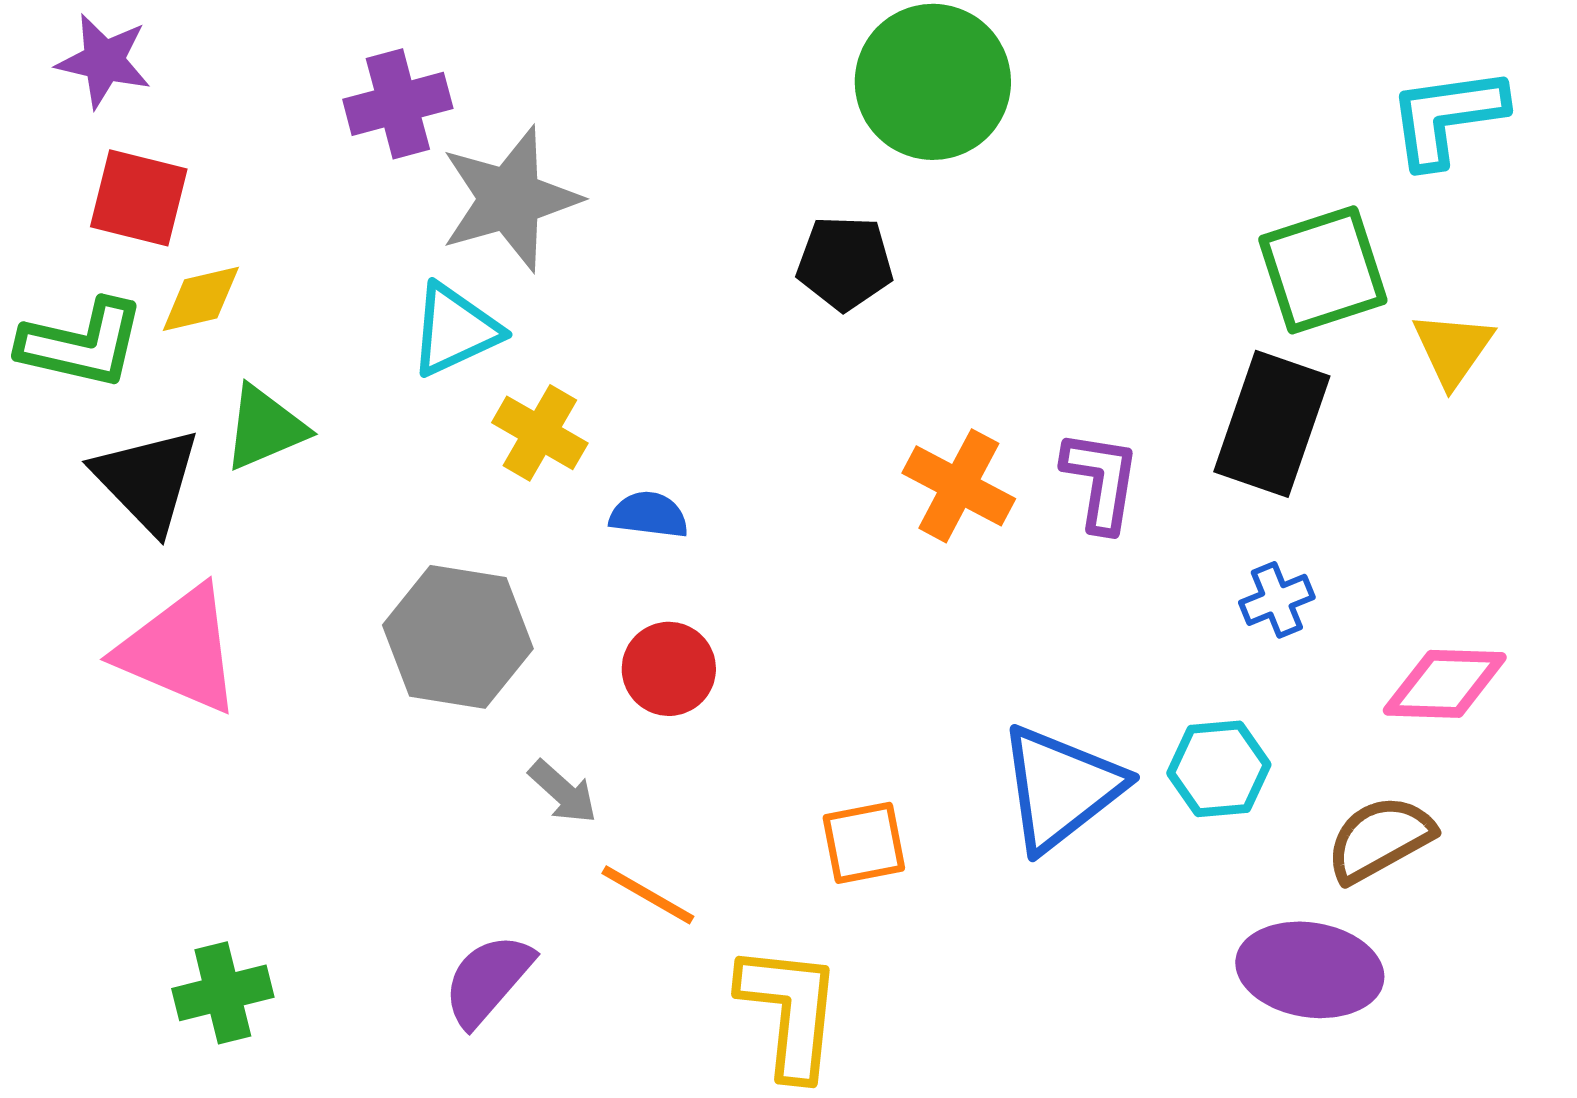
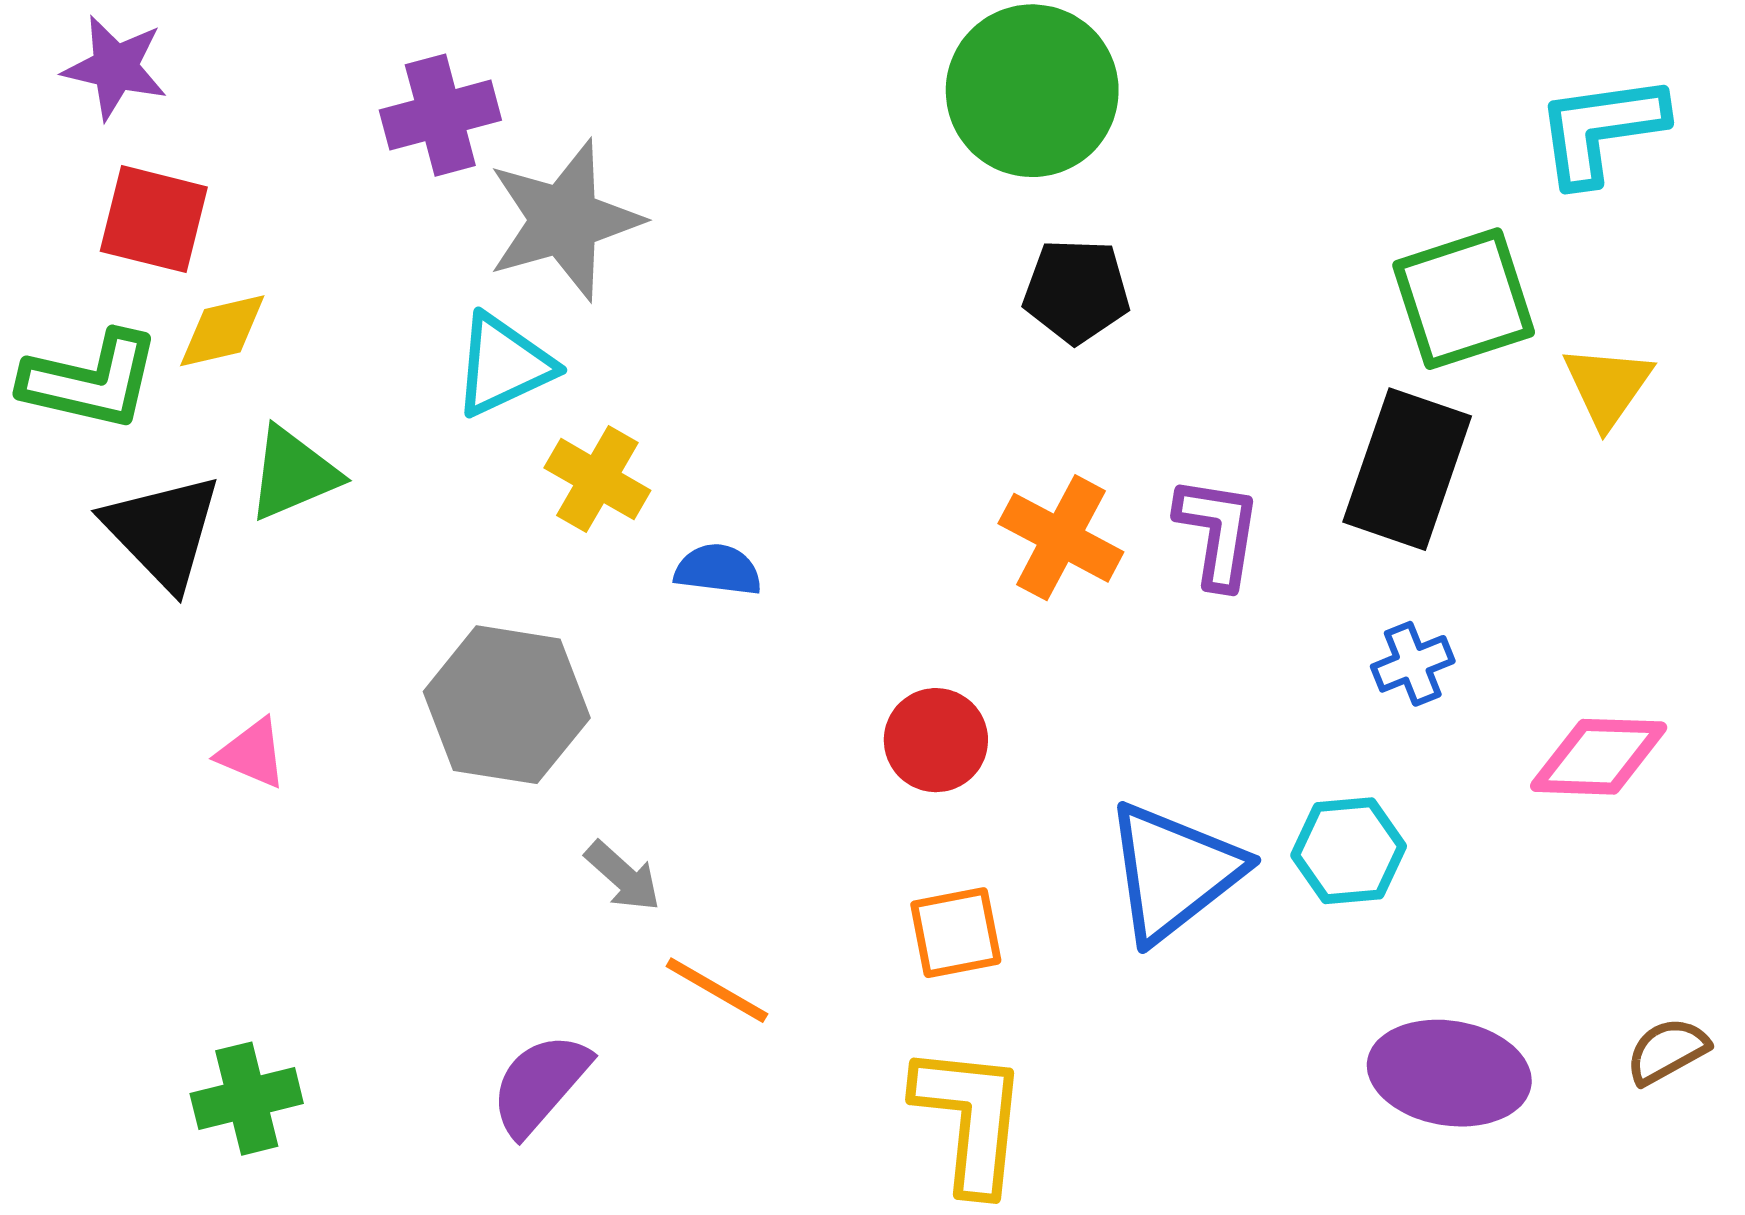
black pentagon: (845, 263) -> (1076, 291), moved
pink triangle: (180, 650) -> (252, 753), moved, size x0.5
red circle: (669, 669) -> (936, 740), moved
brown semicircle: (1380, 839) -> (1667, 1051), moved, size x0.7
yellow L-shape: (790, 1011) -> (970, 1118), moved

